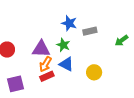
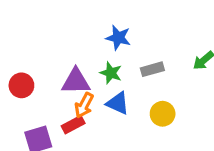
gray rectangle: (90, 31) -> (152, 69), moved
red rectangle: (47, 76) -> (73, 125), moved

